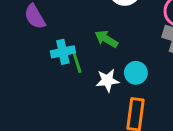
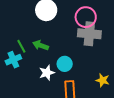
green line: (77, 63) -> (21, 46), moved

